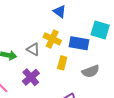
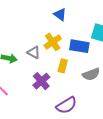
yellow cross: (52, 39) -> (53, 42), turned 30
purple cross: (31, 77) -> (41, 81), moved

